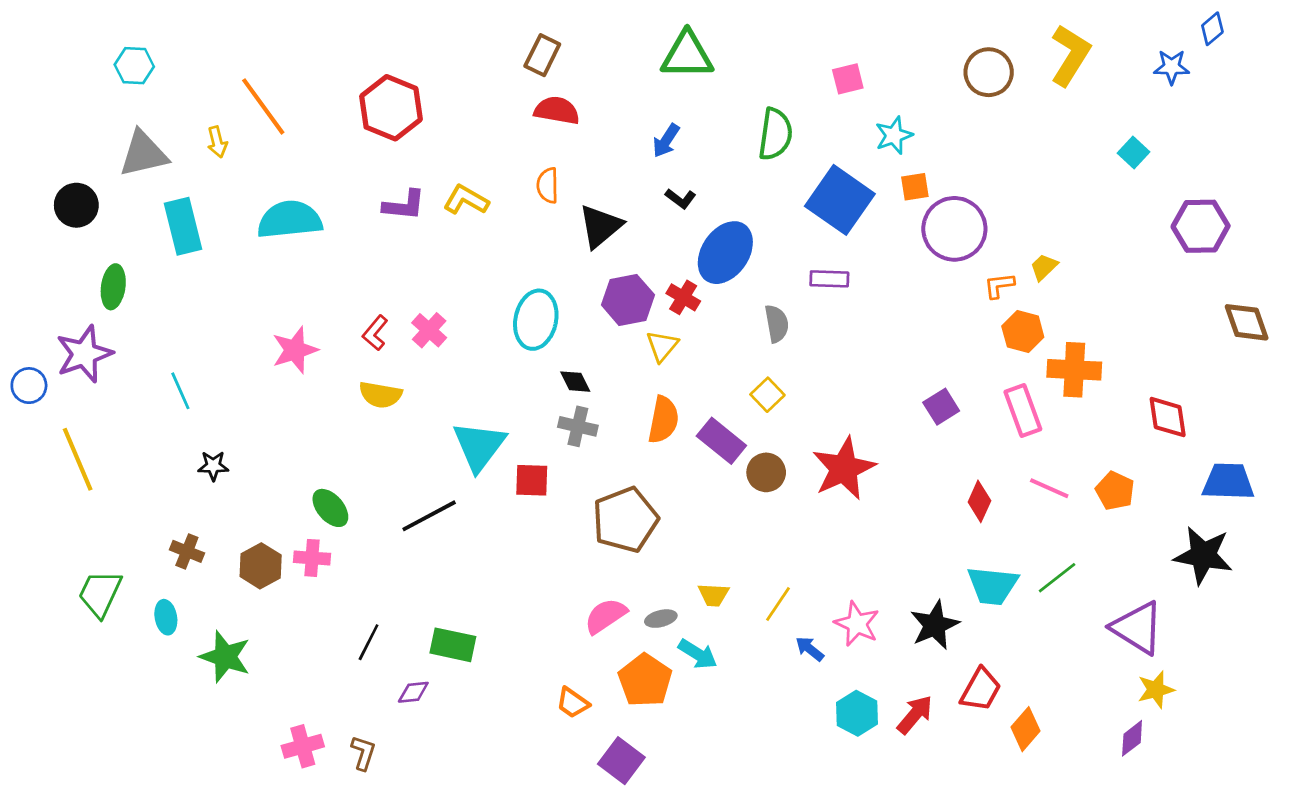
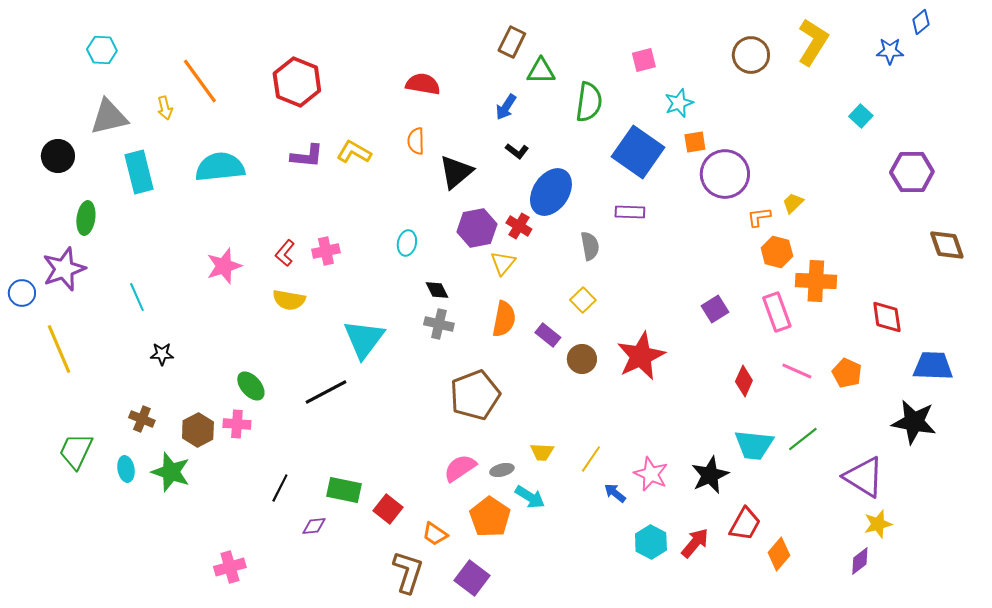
brown rectangle: (542, 55) -> (512, 42), moved
green triangle: (687, 55) -> (541, 71), moved, size x0.7
cyan ellipse: (536, 320) -> (407, 243), size x0.6
pink cross: (429, 330) -> (326, 251), turned 36
purple rectangle: (721, 441) -> (548, 335), size x0.7
red square: (532, 480) -> (388, 509), moved, turned 36
green star: (225, 657) -> (171, 472), moved
brown L-shape: (363, 753) -> (408, 572), moved, size x1.6

